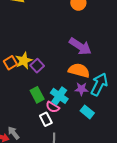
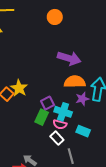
purple square: (37, 66) -> (48, 103), moved, turned 32
green rectangle: (37, 95) -> (42, 117), turned 70
cyan rectangle: (87, 112) -> (83, 131), moved

